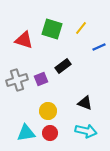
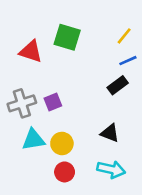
yellow line: (81, 28) -> (124, 36), moved
black rectangle: (63, 66) -> (118, 85), moved
cyan triangle: (26, 133) -> (33, 140), moved

